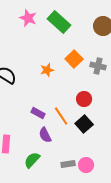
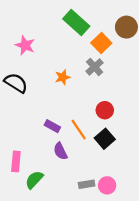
pink star: (28, 18) -> (25, 45), moved
orange square: (74, 59) -> (101, 43), moved
gray cross: (98, 66) -> (95, 67), moved, turned 35
green semicircle: (32, 160) -> (34, 180), moved

